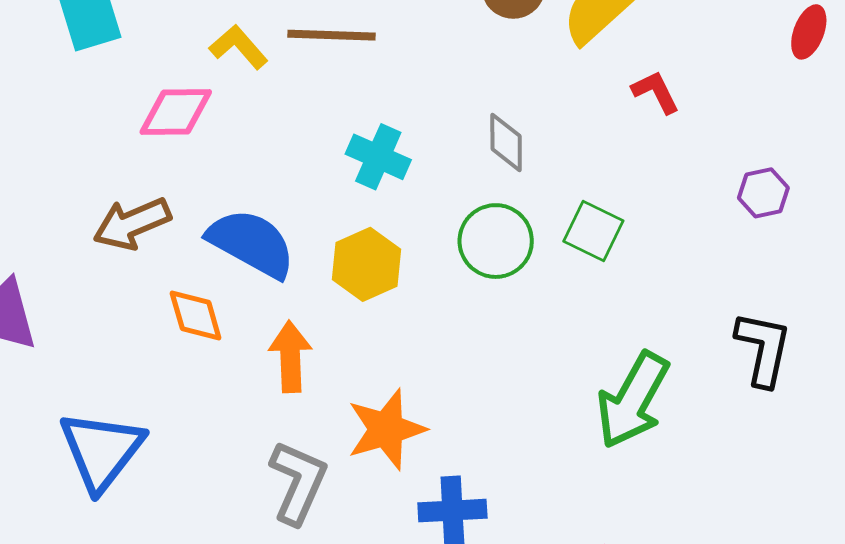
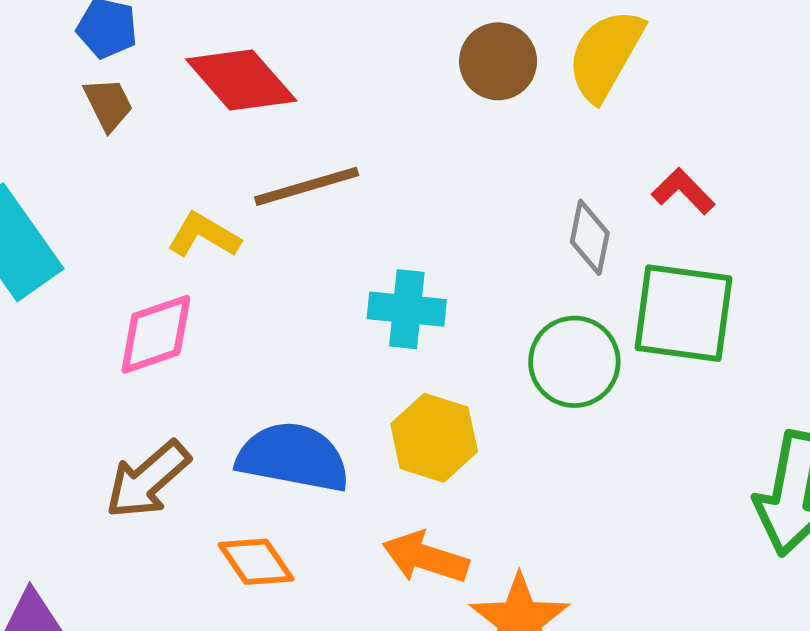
red L-shape: (656, 92) -> (683, 191), moved
gray diamond: (506, 142) -> (590, 237), moved, turned 30
green square: (593, 231) -> (683, 313), size x1.5
orange arrow: (290, 357) -> (425, 557), moved, turned -52

